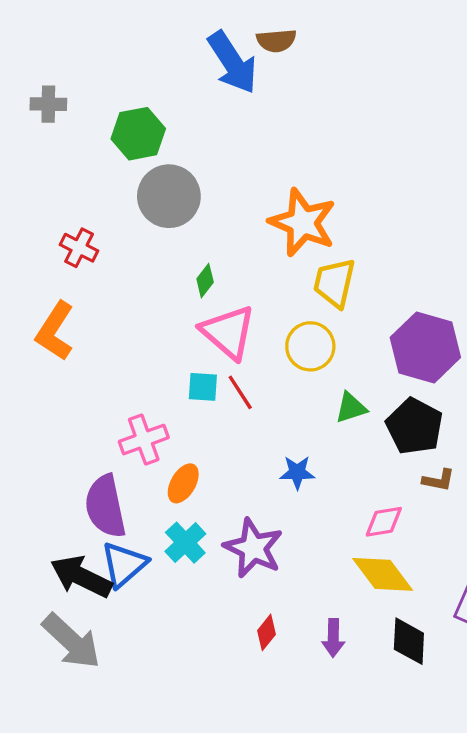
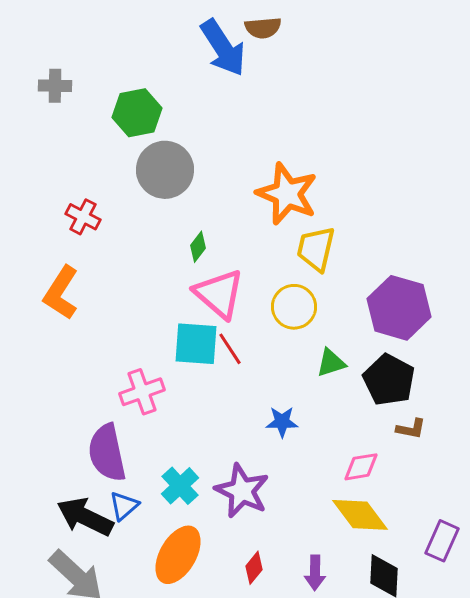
cyan square: (203, 387) -> (196, 344), size x1.6
orange ellipse: (183, 483) -> (178, 555), moved, size x1.6
blue triangle: (124, 564) -> (124, 506), size x0.7

